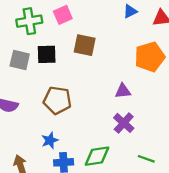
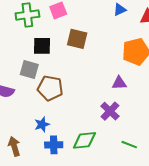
gray square: (20, 60) -> (29, 70), moved
purple triangle: (123, 91) -> (119, 83), moved

